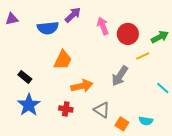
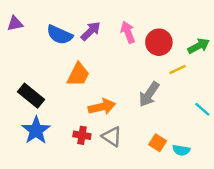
purple arrow: (73, 15) -> (91, 31), moved
blue semicircle: (48, 28) -> (60, 35), turned 30
black rectangle: (25, 77) -> (31, 96), size x1.5
gray triangle: (102, 110) -> (112, 137), moved
orange square: (122, 124) -> (158, 143), moved

